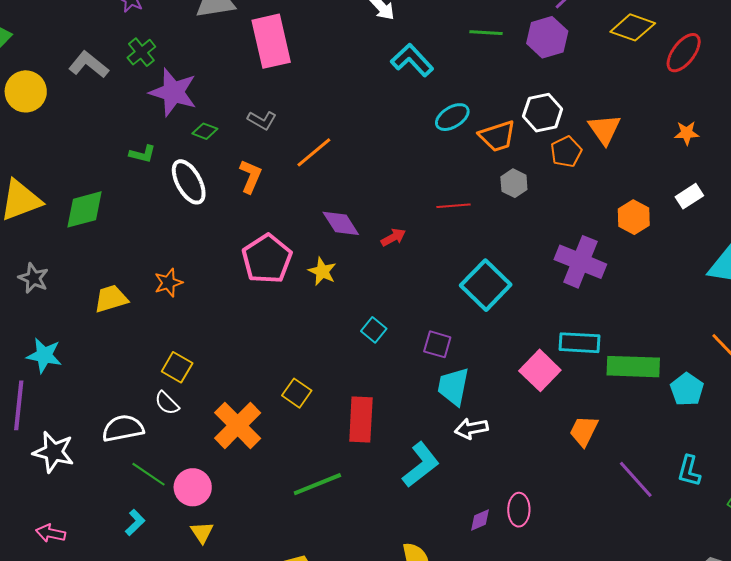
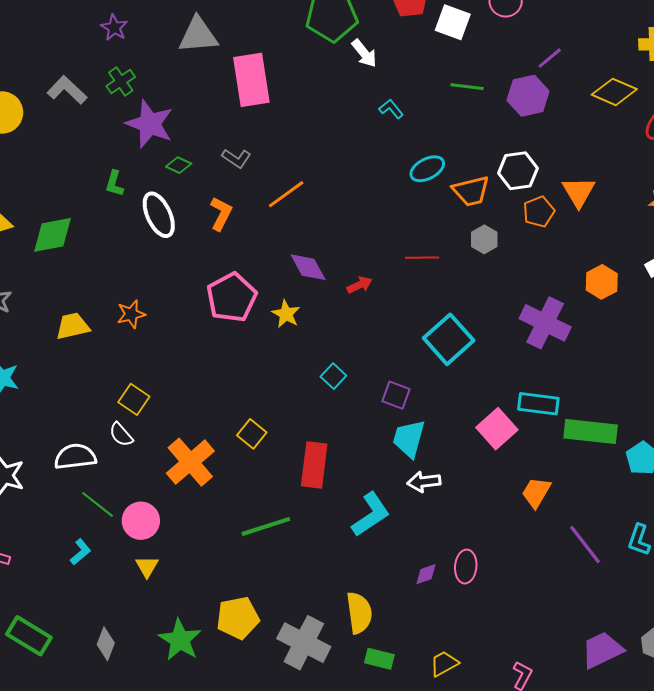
cyan L-shape: (412, 60) -> (391, 109), size x0.6
green L-shape: (142, 154) -> (114, 184), turned 88

